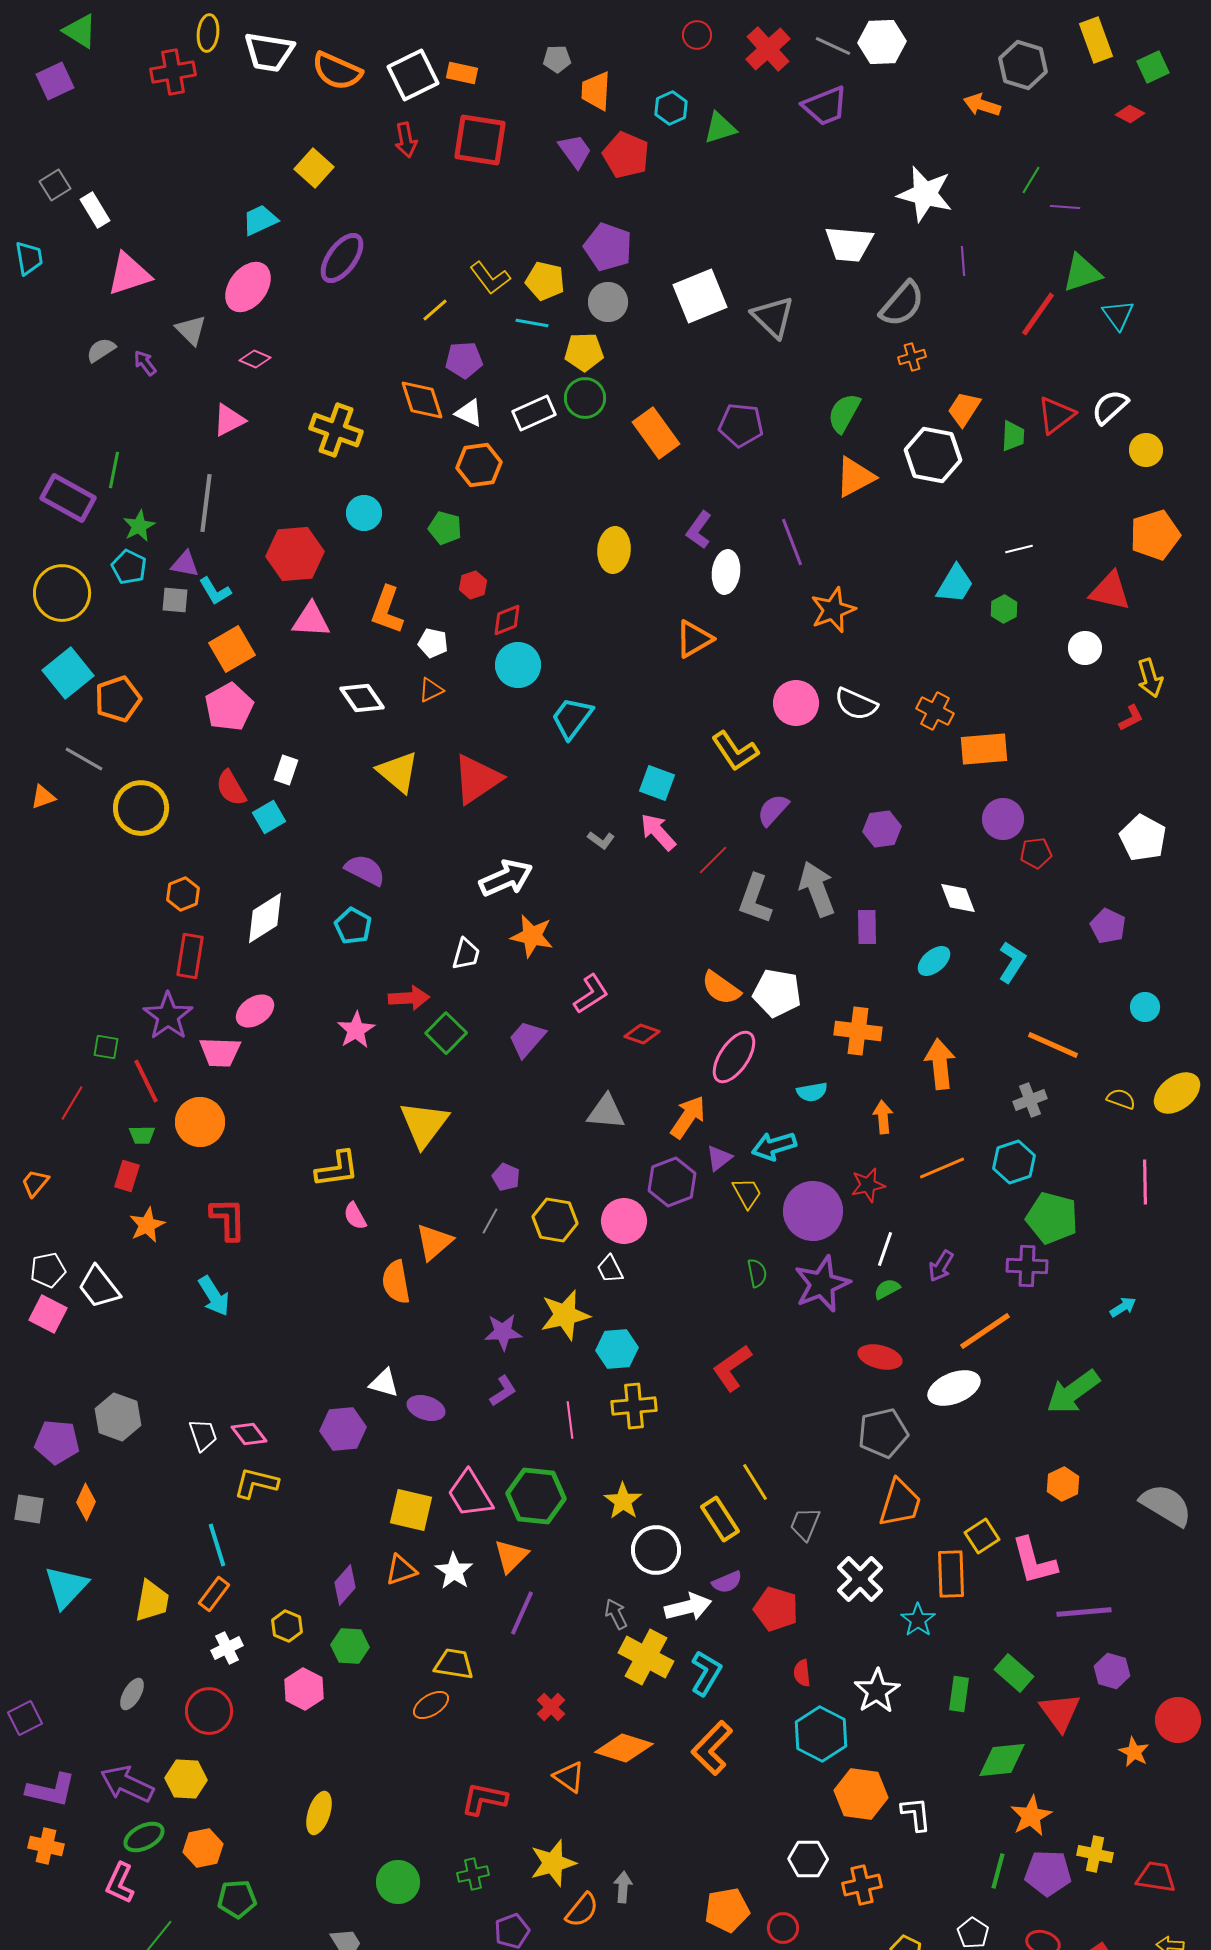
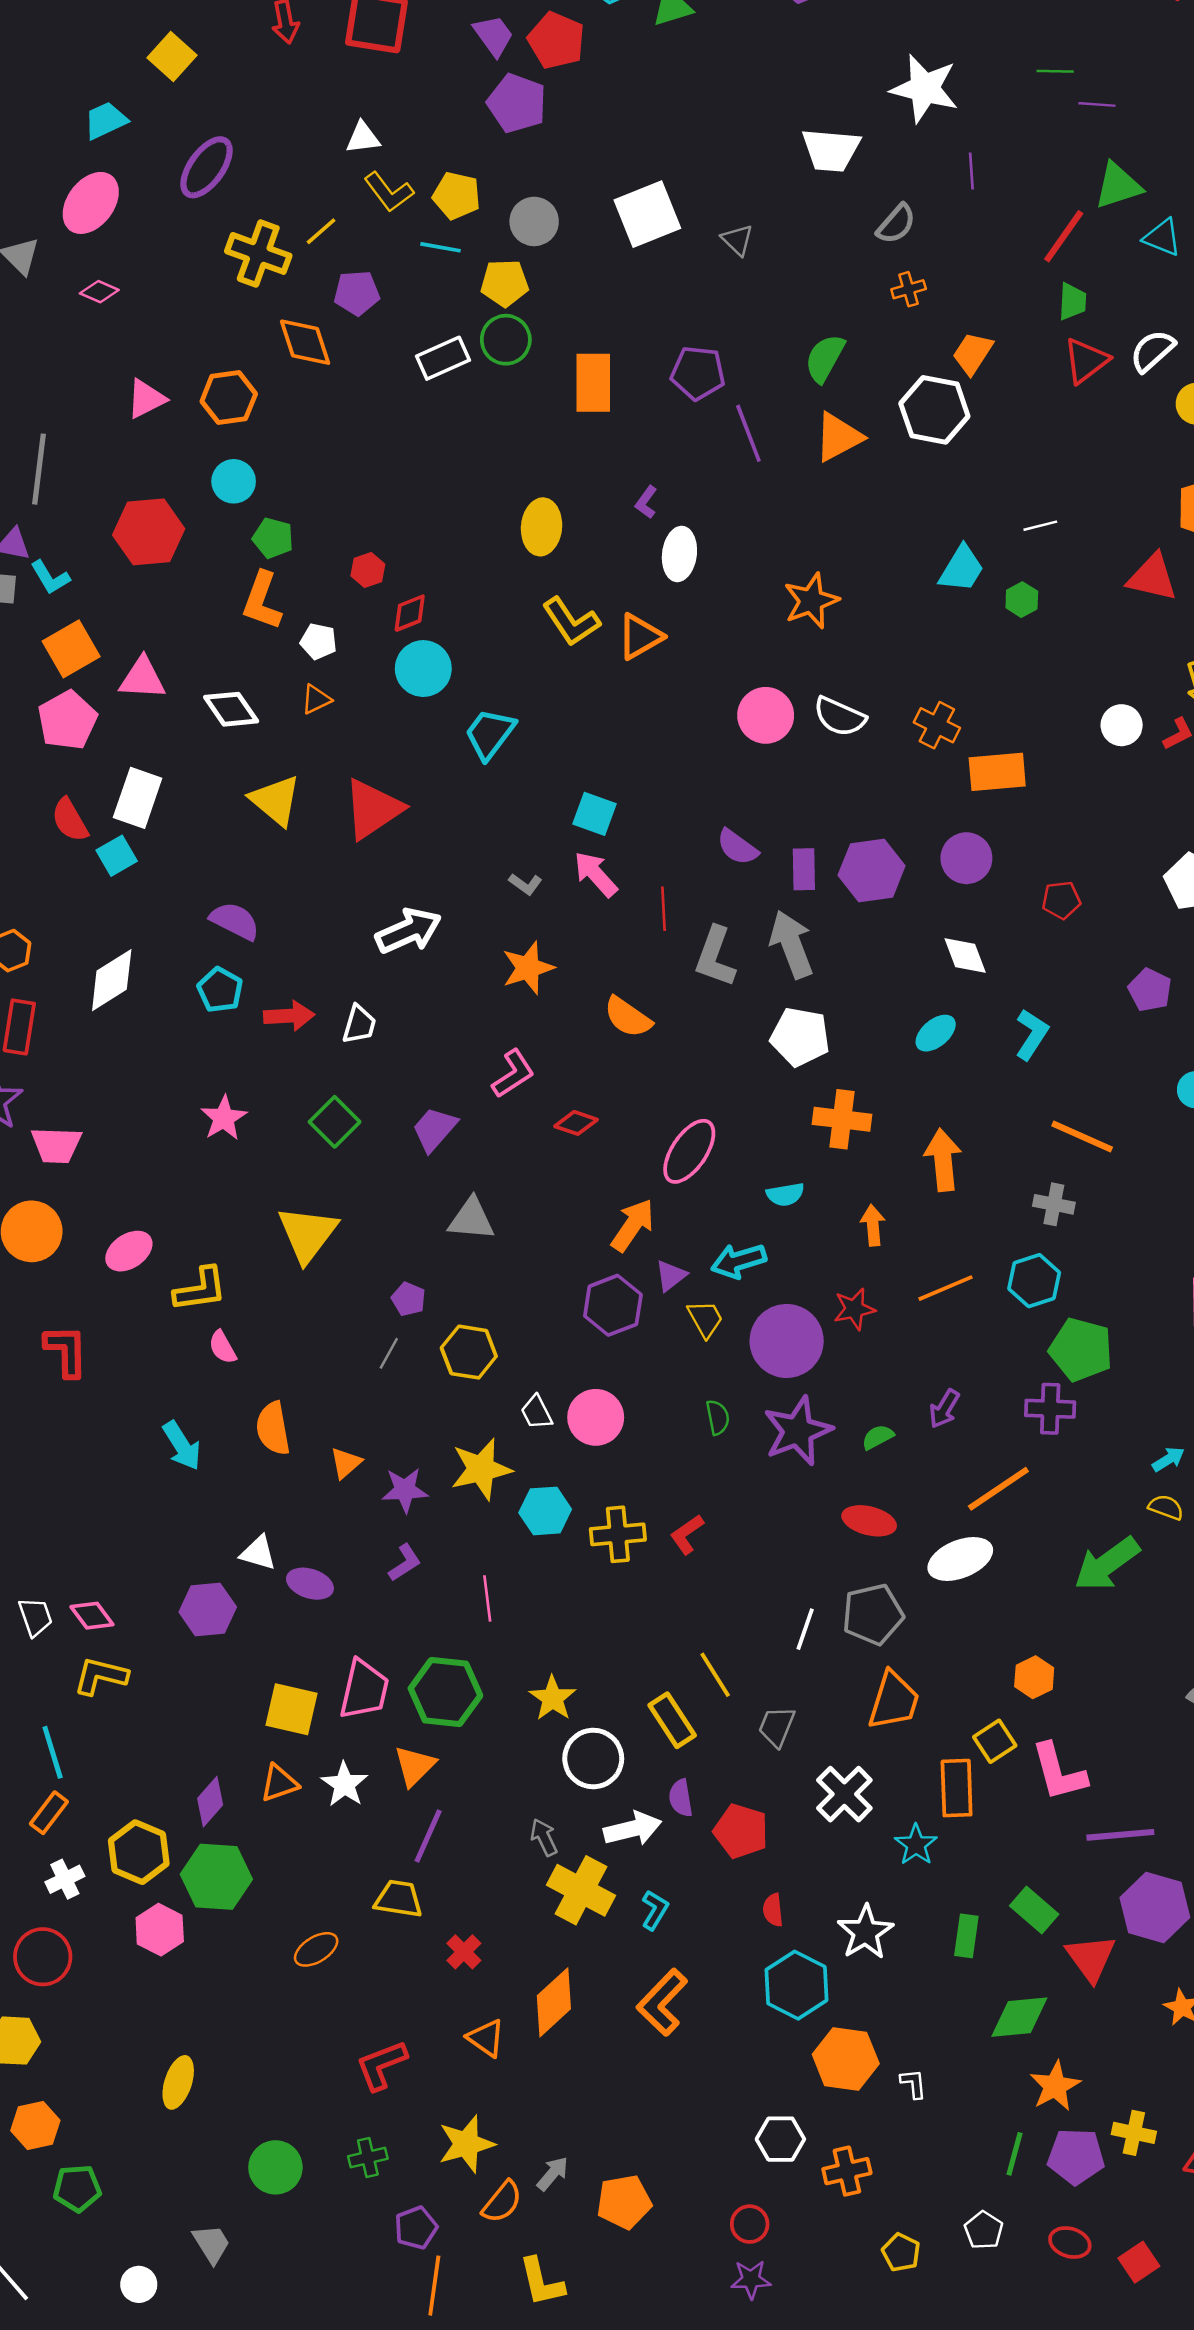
green line: (1031, 180) -> (1055, 71), turned 60
purple pentagon: (608, 247) -> (517, 103), moved
gray semicircle: (902, 304) -> (896, 224), size x0.7
cyan triangle: (1118, 315) -> (1162, 237), turned -32
gray triangle: (773, 317) -> (737, 240), size x0.6
white triangle: (469, 413) -> (363, 138), moved, turned -32
pink triangle: (229, 420) -> (146, 399), moved
yellow cross: (336, 430) -> (258, 253), moved
orange rectangle: (656, 433) -> (593, 383), turned 36
green trapezoid: (1013, 436) -> (1072, 302), moved
orange hexagon: (479, 465) -> (229, 398), moved
green pentagon: (445, 528) -> (273, 538), moved
purple L-shape: (699, 530) -> (646, 502), size x0.7
purple line: (792, 542) -> (748, 433), moved
pink triangle: (311, 620) -> (142, 678), moved
white circle: (1085, 648) -> (1122, 725), moved
yellow L-shape: (735, 751) -> (571, 622), moved
white rectangle: (286, 770) -> (138, 798), size x1.6
purple semicircle: (773, 810) -> (737, 847), turned -96
purple circle: (1003, 819) -> (966, 858), moved
purple hexagon: (882, 829) -> (872, 871), size x1.4
red line: (713, 860) -> (663, 909), turned -48
purple rectangle: (867, 927) -> (804, 869), moved
orange star: (532, 936) -> (528, 968), moved, turned -30
orange semicircle: (721, 988) -> (628, 1017), moved
white pentagon: (777, 993) -> (800, 1037), moved
red arrow: (409, 998) -> (289, 1016), moved
pink ellipse: (255, 1011) -> (129, 1251), moved
yellow semicircle: (1121, 1099) -> (1166, 1507), moved
gray cross: (1030, 1100) -> (1054, 1204), turned 32
gray triangle: (606, 1112) -> (471, 1219), moved
pink circle: (624, 1221) -> (596, 1417), moved
orange triangle: (434, 1242) -> (346, 1463), moved, size x0.7
white line: (885, 1249) -> (805, 1629), moved
cyan arrow: (214, 1296) -> (182, 1446), moved
red L-shape: (732, 1368) -> (687, 1534), size x0.7
yellow cross: (634, 1406) -> (618, 1534), moved
orange hexagon: (1063, 1484) -> (1034, 1677), moved
pink trapezoid: (470, 1494) -> (364, 1690), turned -136
purple semicircle: (727, 1582) -> (681, 1798), turned 104
yellow hexagon: (287, 1626) -> (139, 1852), size x1.6
green hexagon: (350, 1646) -> (216, 1877), size x1.5
yellow trapezoid: (454, 1664) -> (399, 1899), moved
purple hexagon: (1112, 1671) -> (1155, 1908), size x1.6
cyan L-shape: (706, 1673) -> (655, 1910), size x0.7
orange diamond: (624, 1748) -> (554, 2002), turned -60
red L-shape: (484, 1799) -> (381, 2065), turned -33
white L-shape: (916, 1814) -> (913, 2084), size x0.7
gray arrow: (623, 1887) -> (553, 2174), turned 36
orange pentagon: (727, 1910) -> (624, 2202), moved

